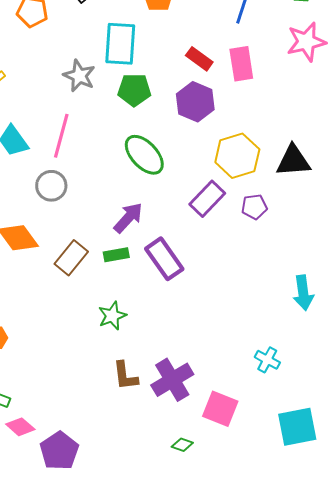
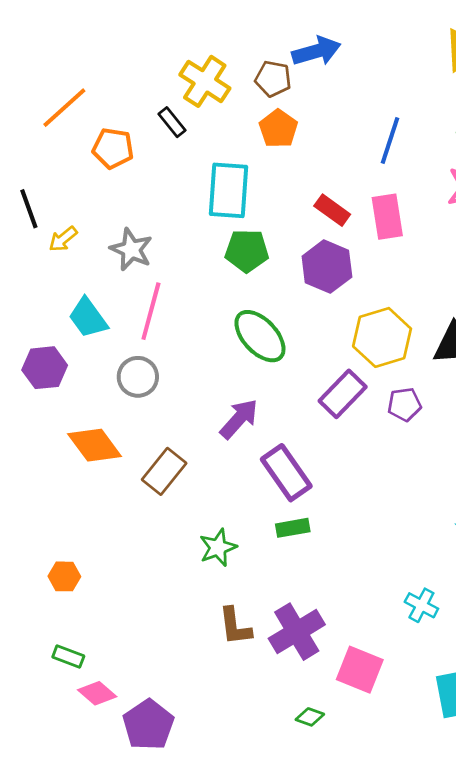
gray star: (79, 76) -> (131, 249), moved
green rectangle: (116, 255) -> (293, 528), moved

